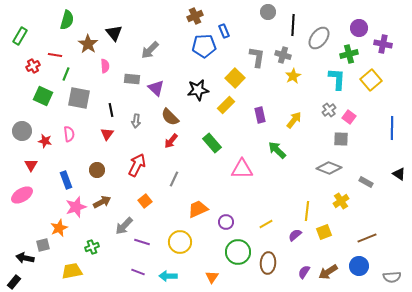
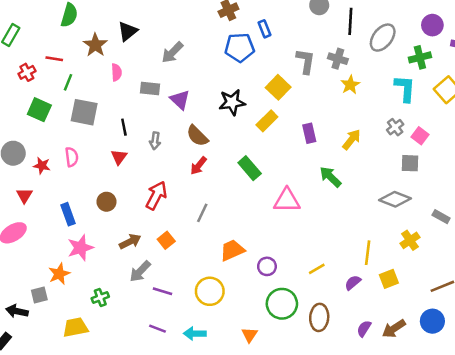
black triangle: (114, 33) -> (128, 31), turned 30
brown arrow: (102, 202) -> (130, 242), moved

